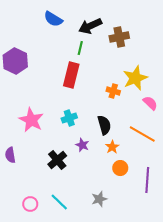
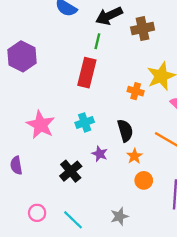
pink circle: (30, 204) -> (37, 213), moved

